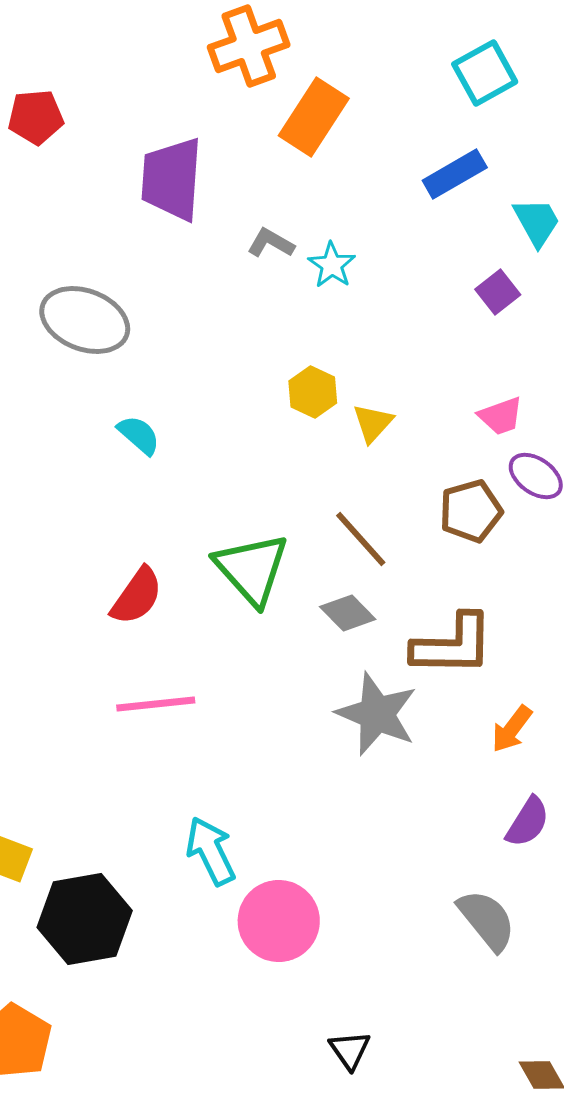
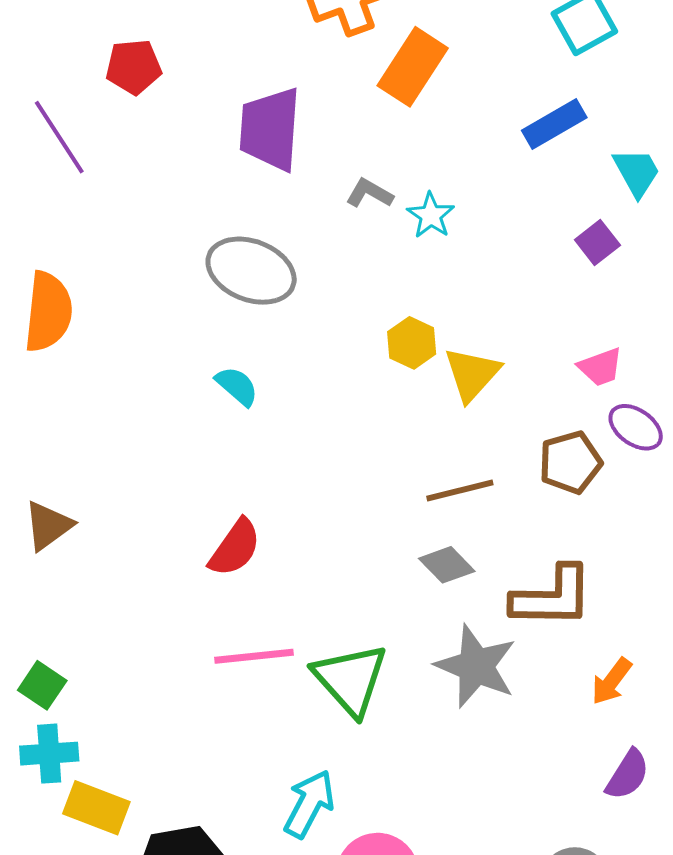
gray ellipse: (85, 320) -> (251, 271), moved
yellow triangle: (373, 423) -> (472, 374), size x1.4
brown line: (361, 539) -> (460, 490), turned -62
green triangle: (252, 569) -> (350, 679), moved
cyan arrow: (211, 851) -> (309, 804), turned 54

